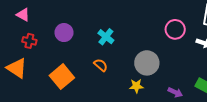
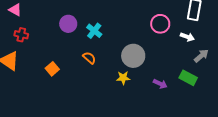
purple circle: (64, 33) -> (68, 24), moved
orange square: (62, 77) -> (52, 69), size x0.6

